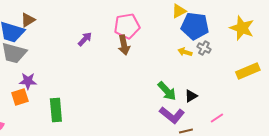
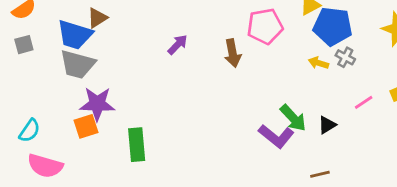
pink pentagon: (127, 26) -> (265, 26), moved
purple star: (28, 81) -> (97, 104), size x1.4
purple L-shape: (172, 115) -> (276, 136), moved
pink line: (217, 118) -> (364, 102), moved

